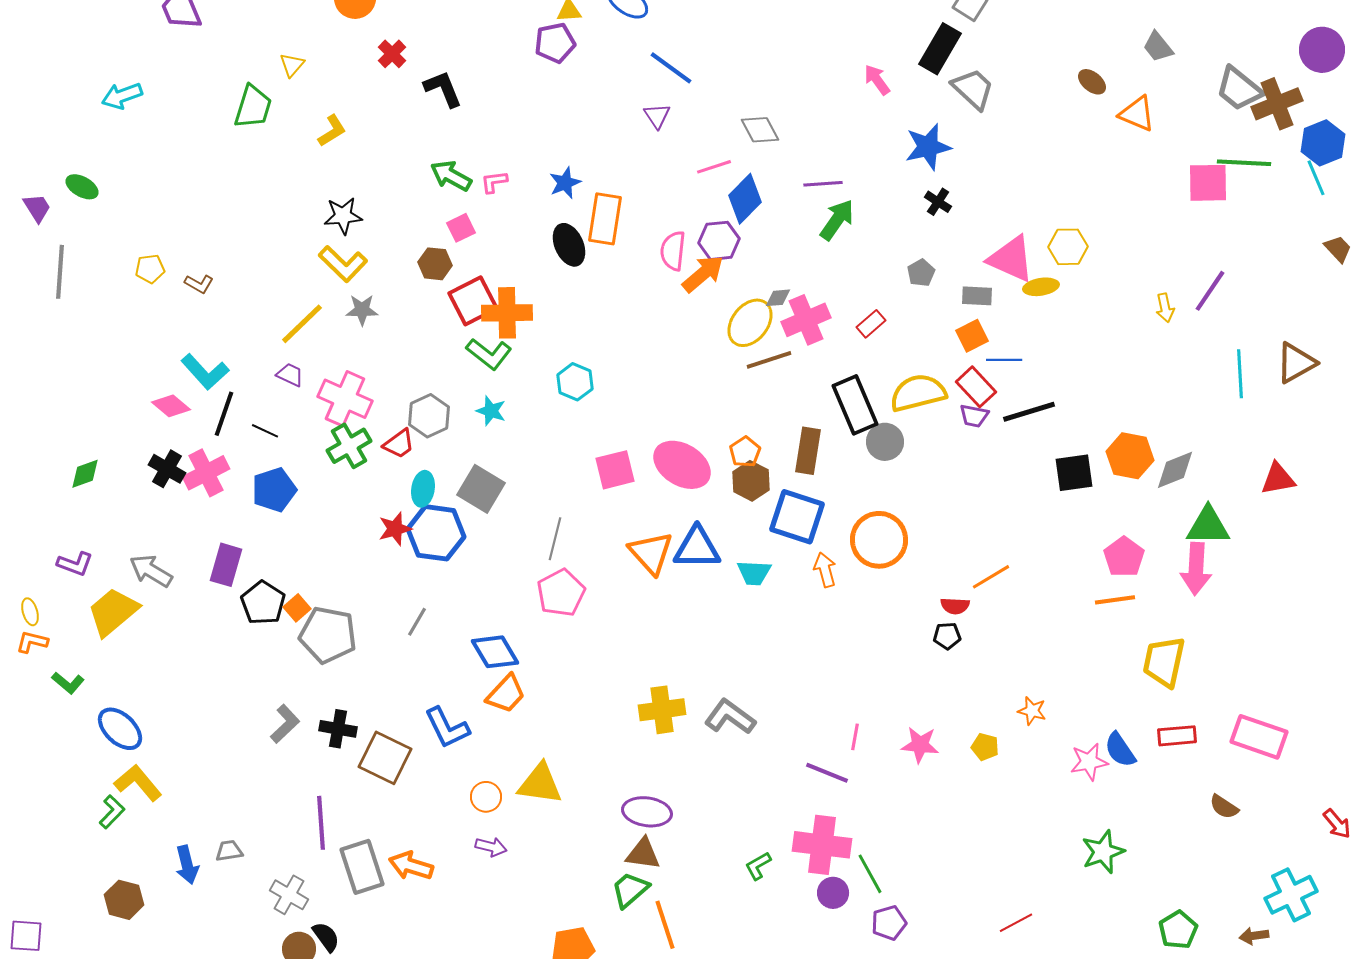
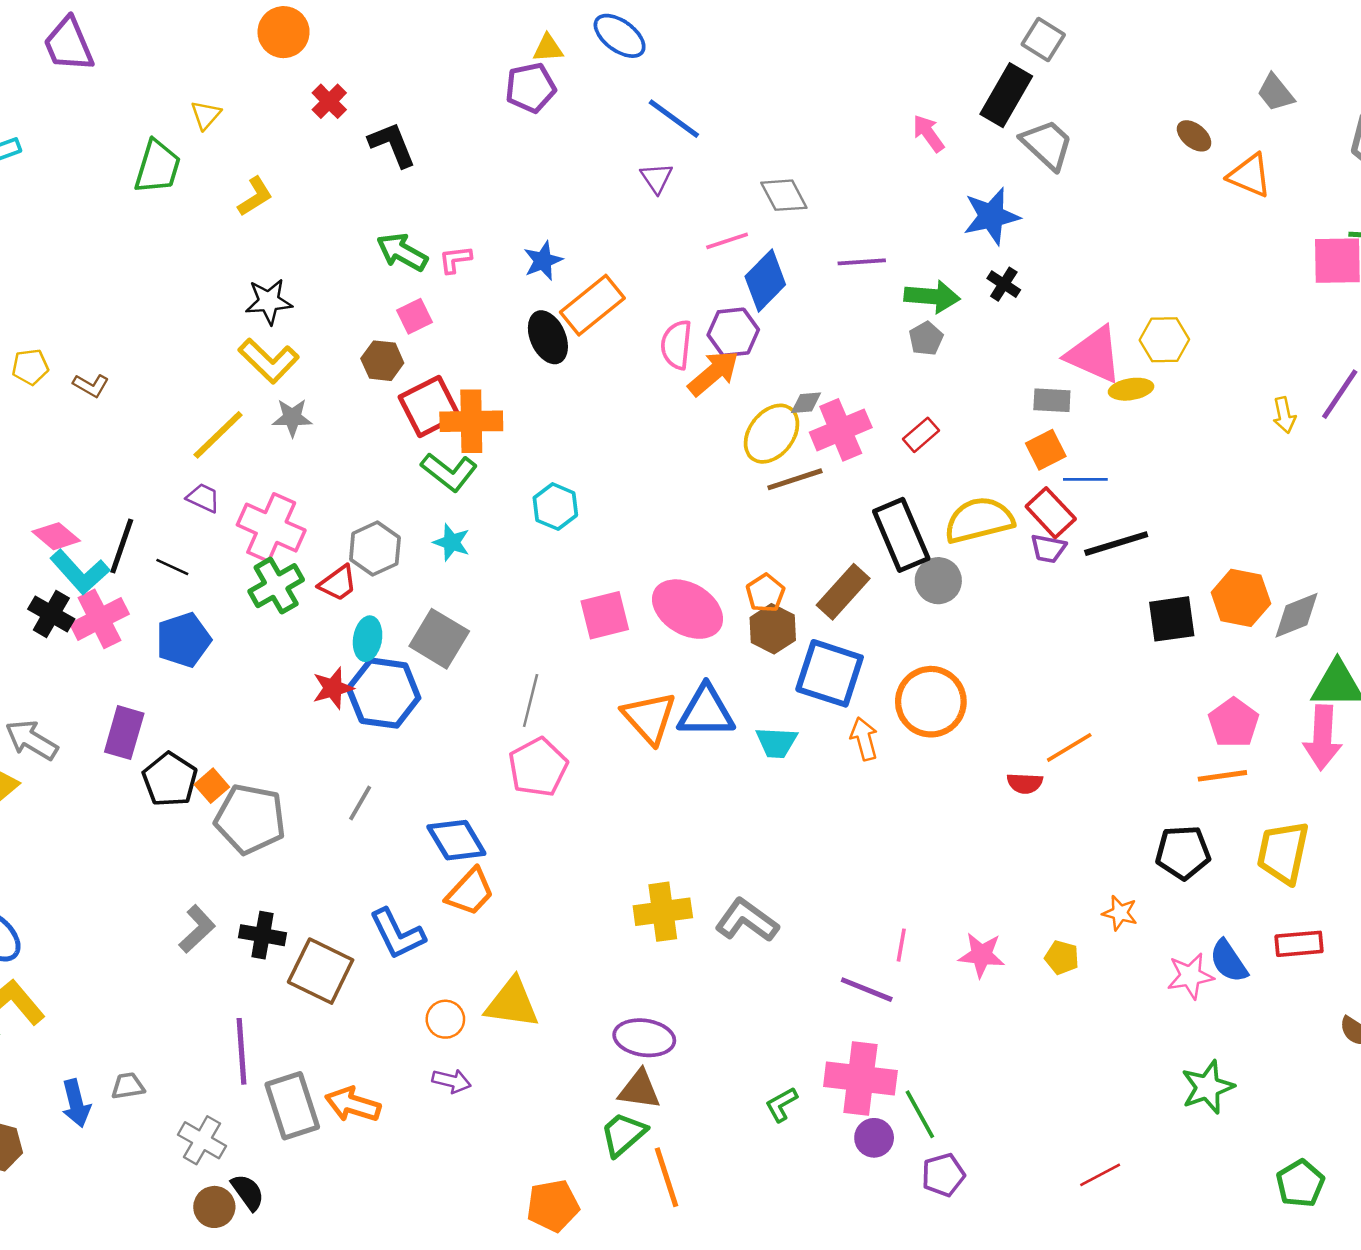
orange rectangle: (605, 219) -> (592, 305), turned 42
green arrow: (837, 220) -> (932, 296), moved, turned 60
gray pentagon: (921, 273) -> (926, 338), moved
cyan L-shape: (205, 372) -> (80, 572), moved
brown rectangle: (808, 451) -> (843, 592), turned 33
black pentagon: (947, 636) -> (1183, 852), moved, size x1.6

